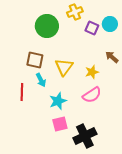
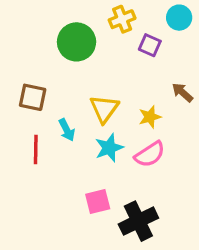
cyan circle: (110, 24) -> (179, 18), moved
brown square: (35, 60) -> (33, 97), moved
cyan star: (58, 101) -> (109, 148), moved

